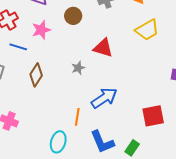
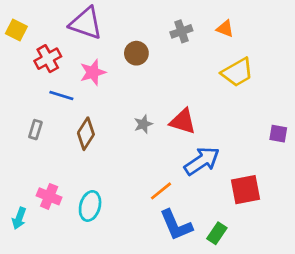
red triangle: (103, 48) -> (183, 121), moved
blue arrow: (104, 98) -> (202, 161), moved
orange line: (77, 117) -> (161, 191), moved, turned 42
cyan ellipse: (58, 142) -> (90, 206), moved

